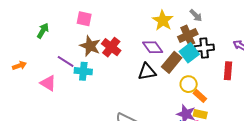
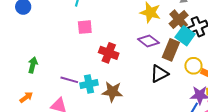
pink square: (84, 19) -> (85, 27), moved
green arrow: (43, 31) -> (33, 65), moved
brown star: (90, 46) -> (112, 92), moved
black triangle: (147, 72) -> (159, 74), moved

